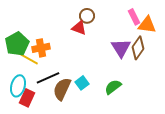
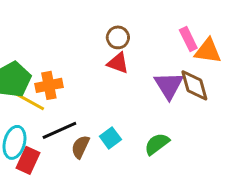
red triangle: (79, 28) -> (118, 63), moved
brown diamond: (138, 48) -> (194, 85), turned -50
brown semicircle: (62, 89) -> (80, 147), size x0.7

